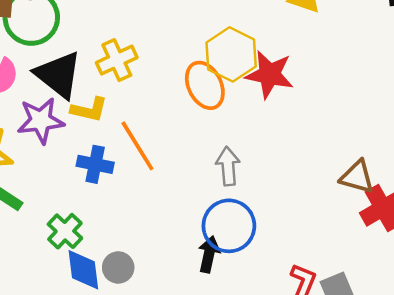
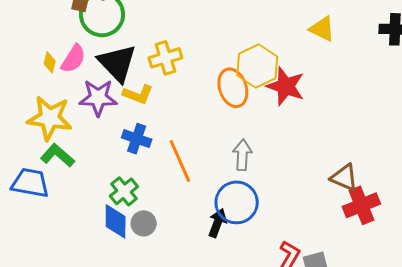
orange line: (137, 146) -> (180, 161), moved
green cross: (65, 231) -> (124, 191), moved

